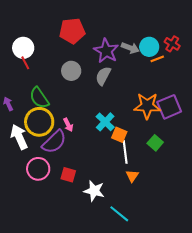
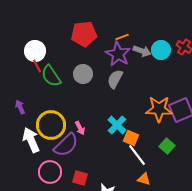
orange line: (157, 59) -> (122, 37), moved
green semicircle: (39, 98) -> (51, 76), moved
white line: (125, 152) -> (137, 155), turned -30
orange triangle: (132, 176) -> (144, 179), turned -48

